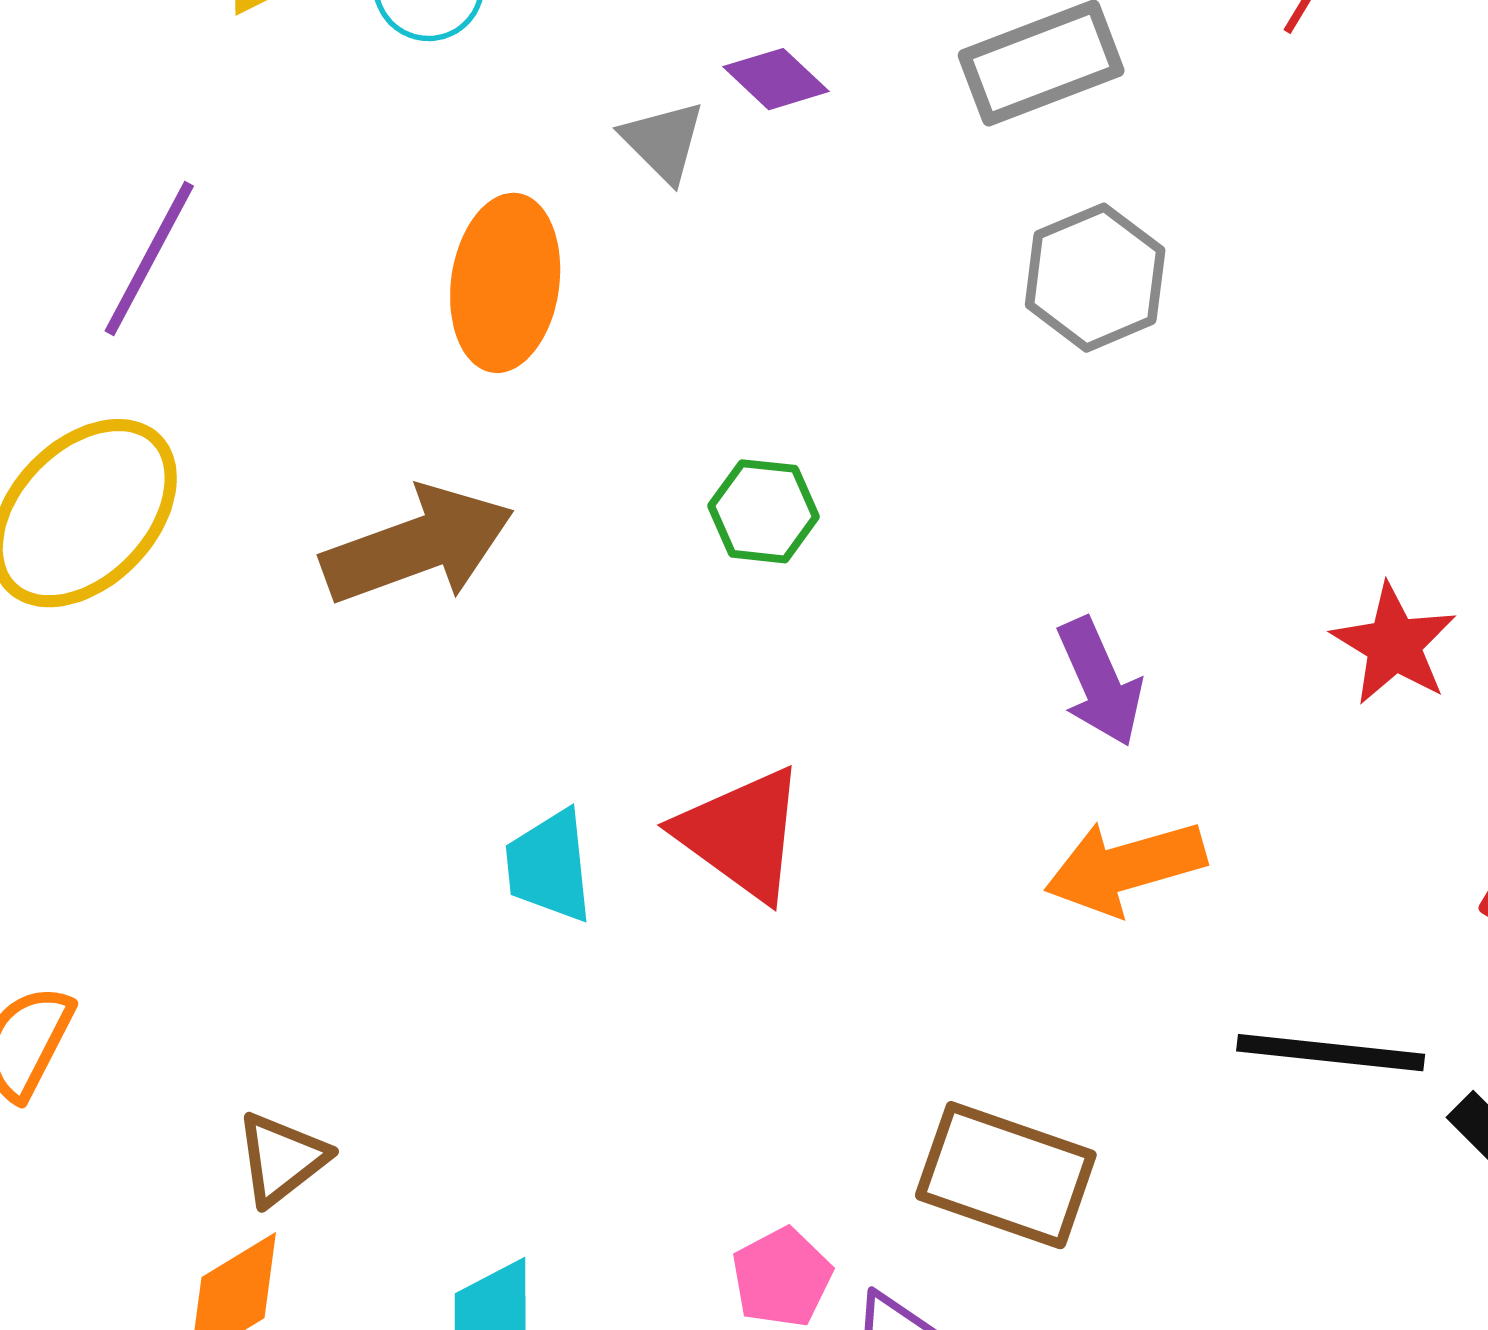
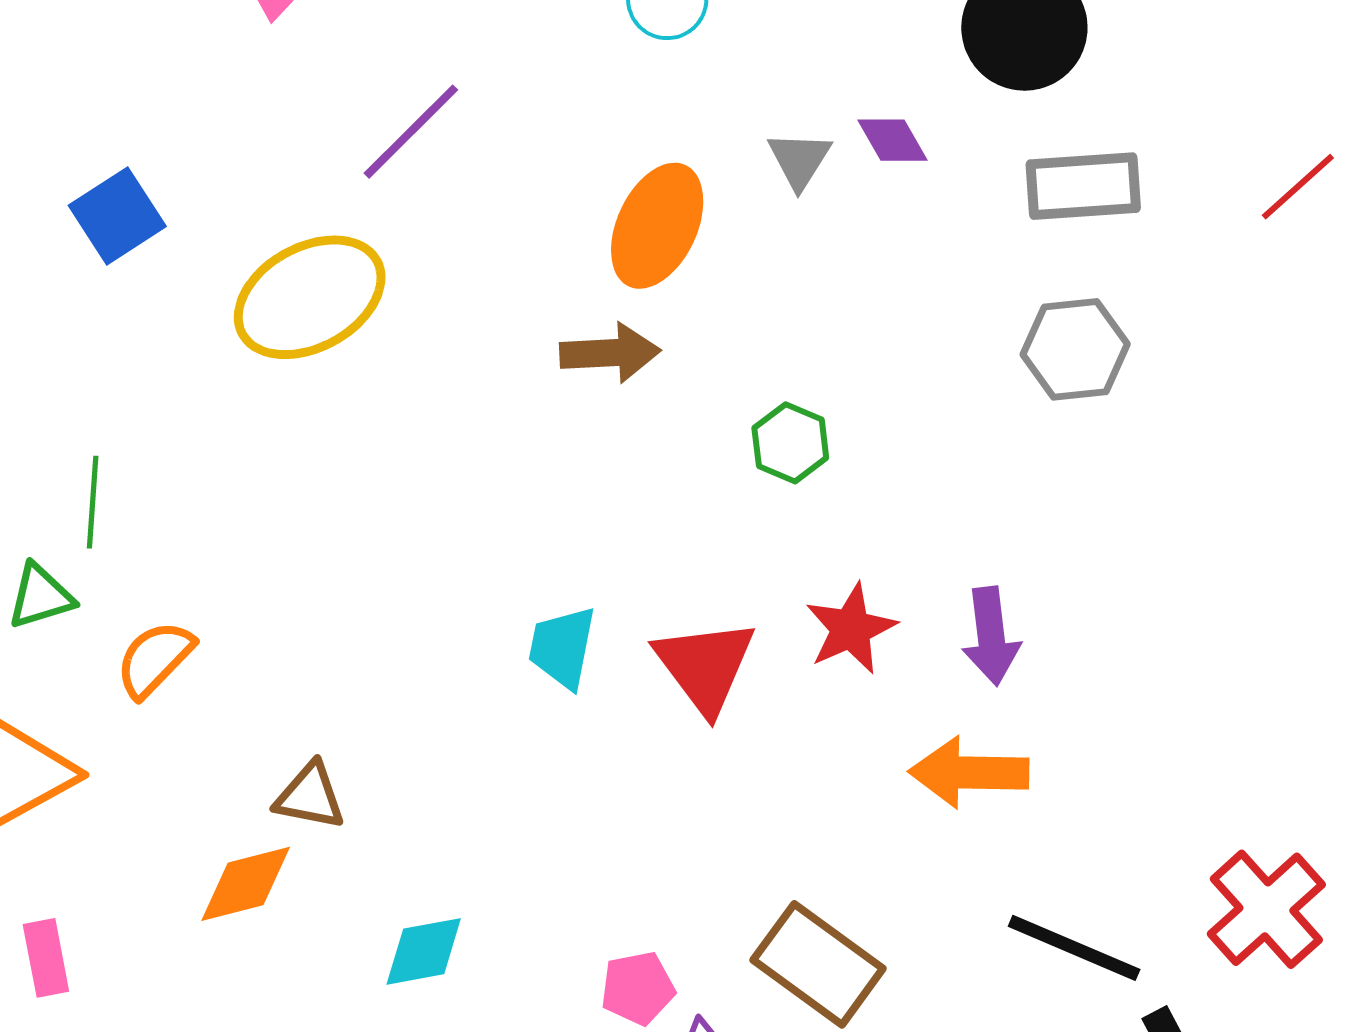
brown arrow: (418, 546) -> (610, 353), moved, size x0.7
red star: (1394, 644) -> (851, 629), moved
brown triangle: (282, 1159) -> (310, 796), turned 32

